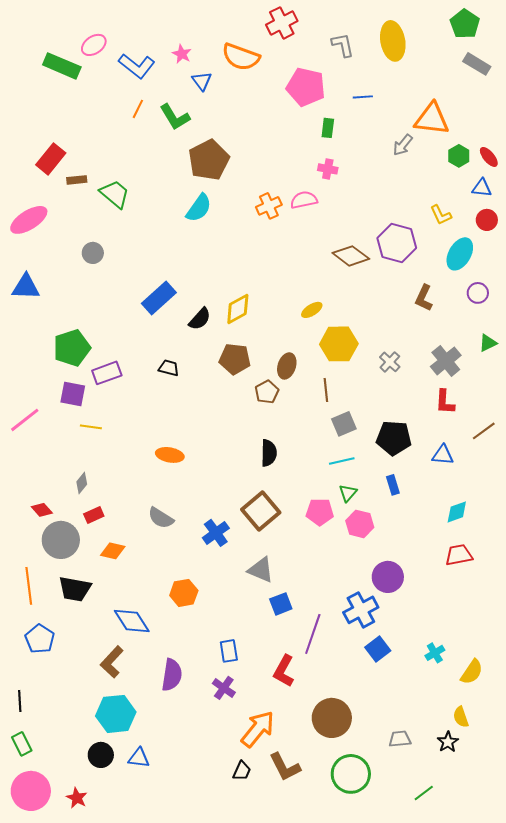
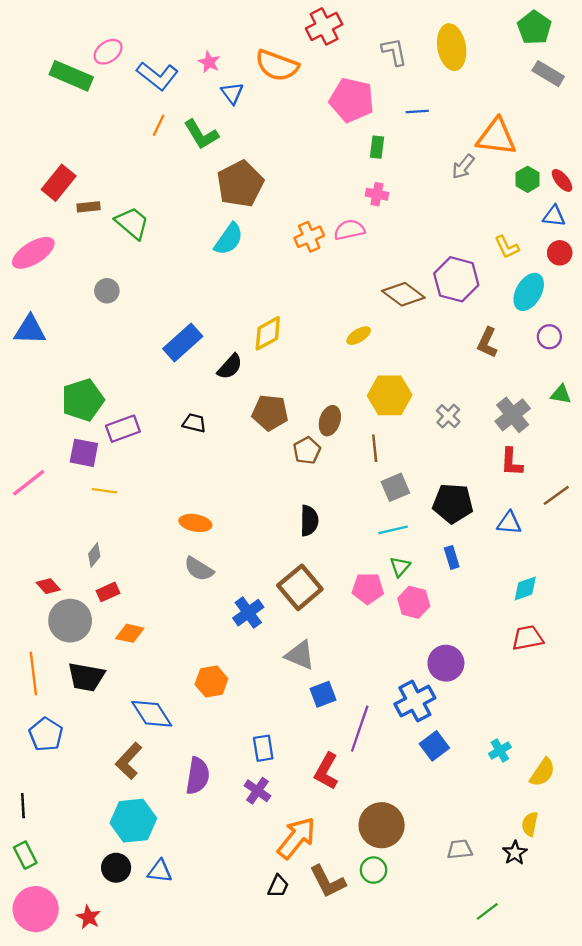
yellow diamond: (238, 309) -> (268, 333), moved
yellow ellipse: (312, 310) -> (359, 336), moved
green triangle: (488, 343) -> (561, 394), turned 36
gray semicircle: (161, 518) -> (199, 569), moved
yellow semicircle: (461, 717) -> (530, 824), turned 30
green circle: (351, 774) -> (374, 870), moved, size x0.6

